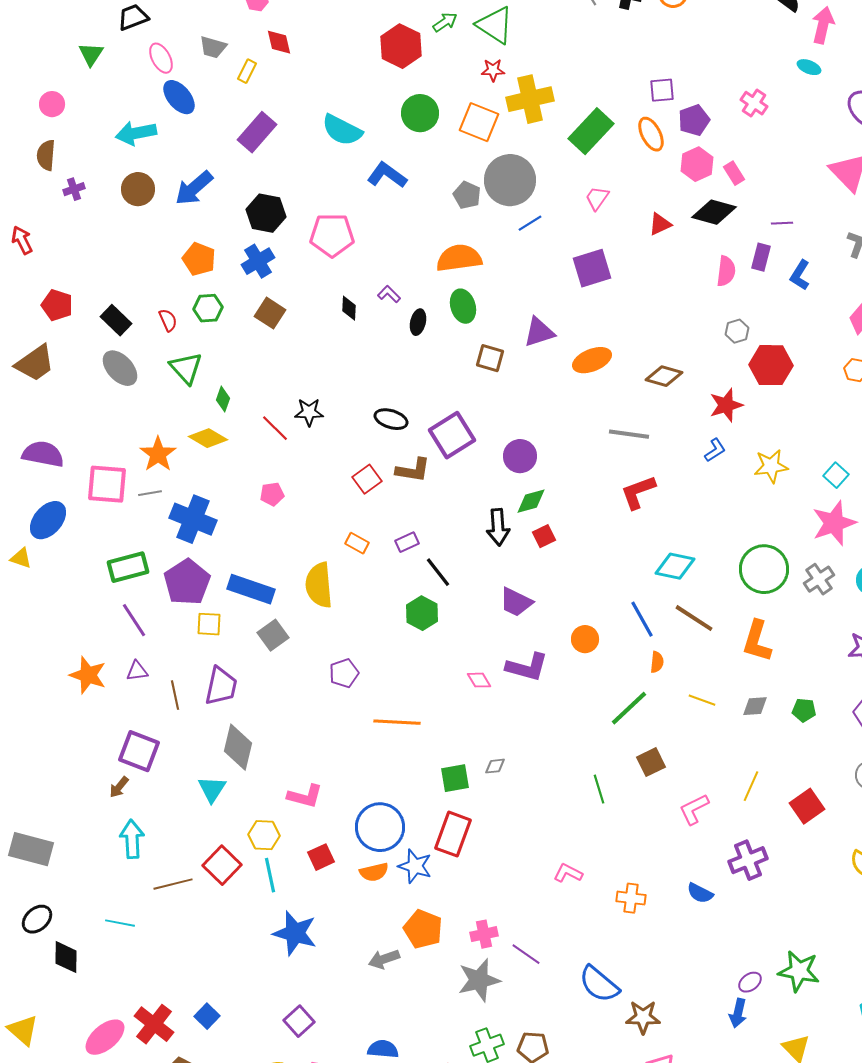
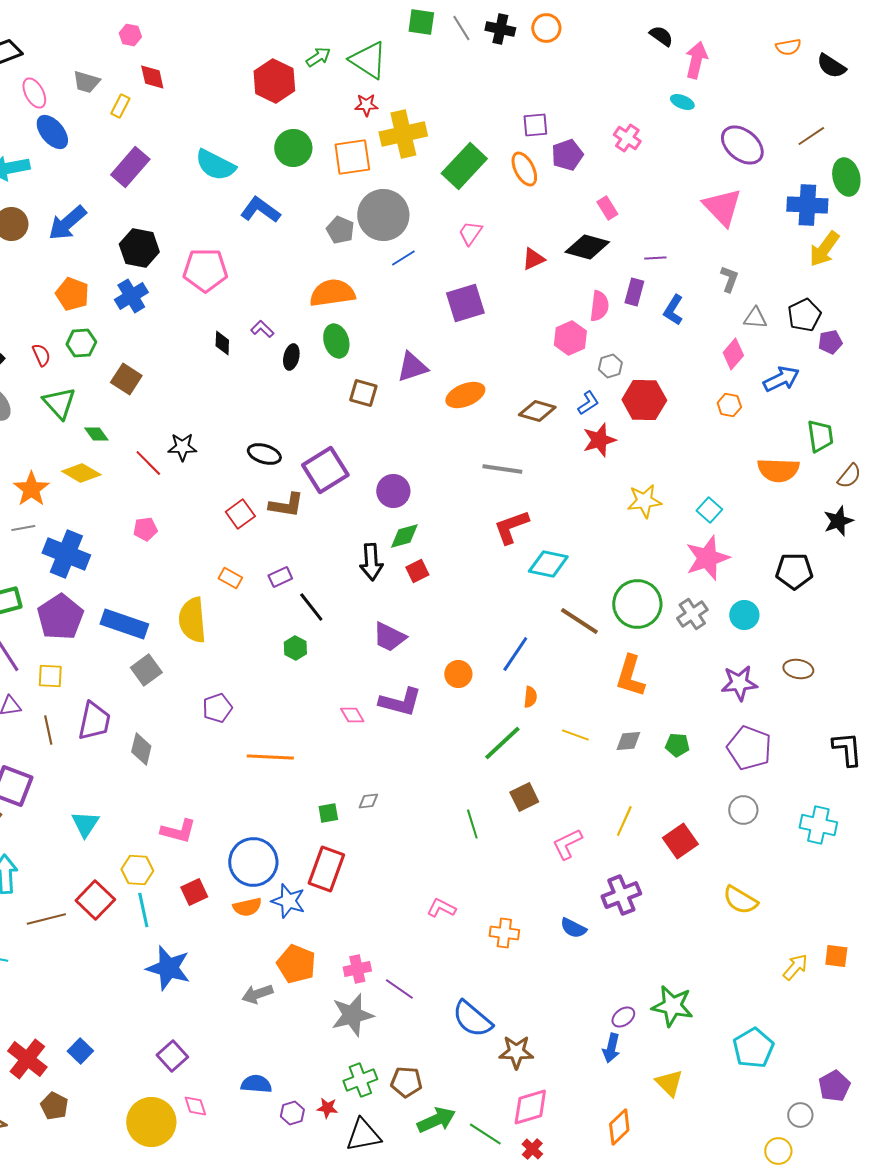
orange square: (479, 122) -> (352, 157), turned -30
pink hexagon: (697, 164) -> (570, 338), moved
brown square: (270, 313) -> (126, 379), moved
green diamond: (223, 399) -> (96, 434), turned -55
blue L-shape: (715, 450) -> (588, 403), moved
cyan diamond: (675, 566) -> (548, 564), moved
green hexagon: (422, 613) -> (295, 648), size x0.7
brown line: (694, 618) -> (579, 621), moved
blue line: (642, 619) -> (515, 654), turned 63
yellow square: (209, 624) -> (50, 676), moved
gray diamond: (238, 747) -> (141, 749), moved, size x0.7
green square: (455, 778) -> (328, 813), size x0.7

